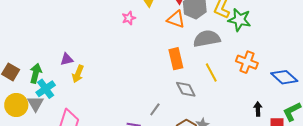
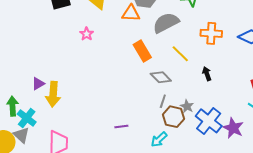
pink star: (129, 18) -> (87, 34), moved
yellow arrow: (78, 74) -> (53, 94), size x1.4
gray line: (155, 109) -> (163, 101), moved
black arrow: (258, 109) -> (207, 74), moved

